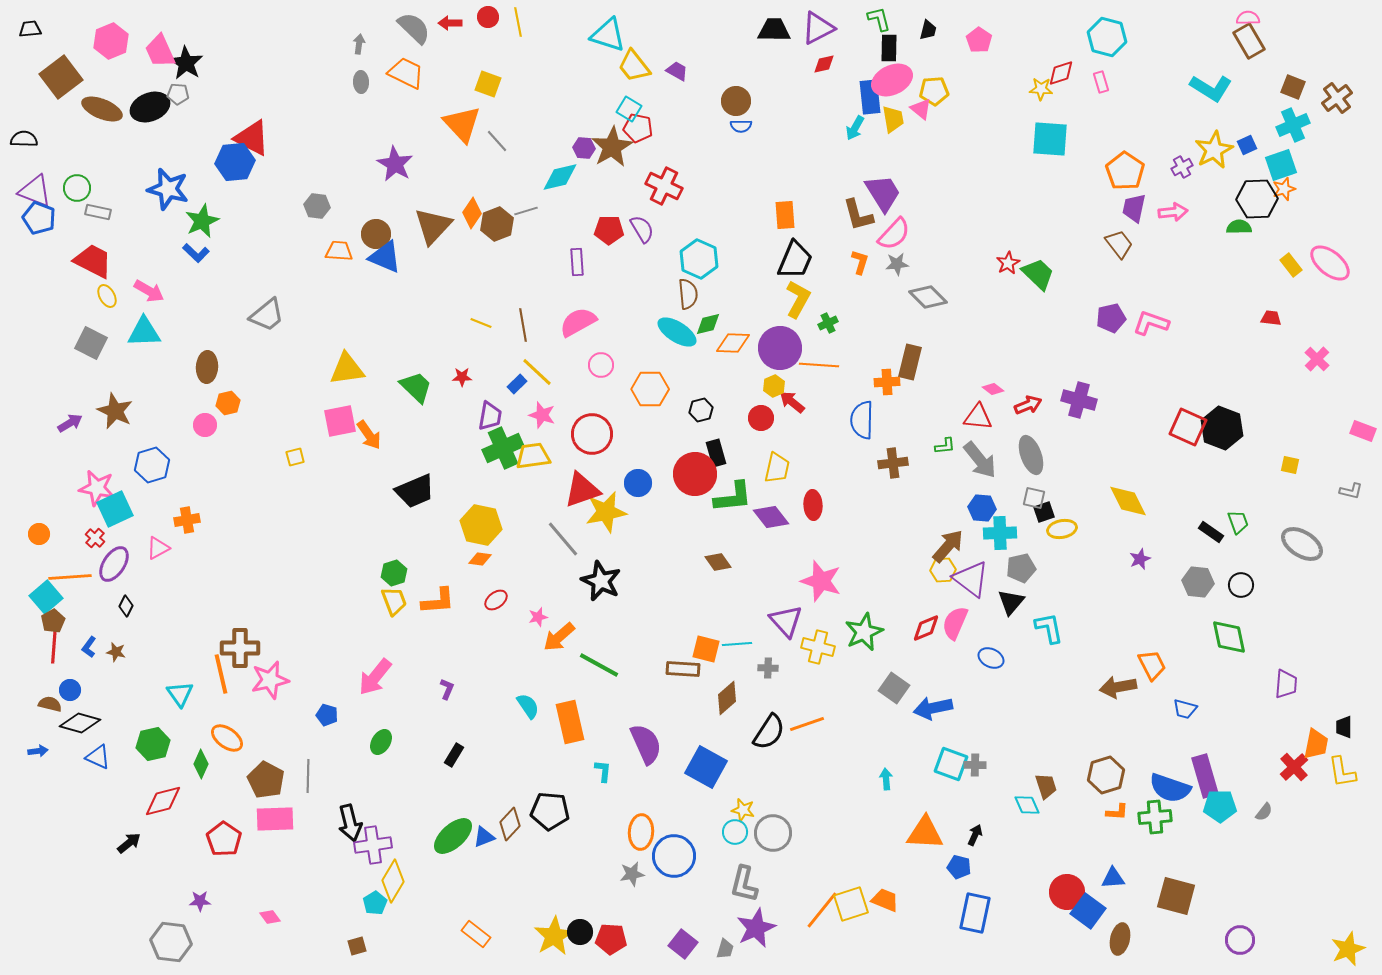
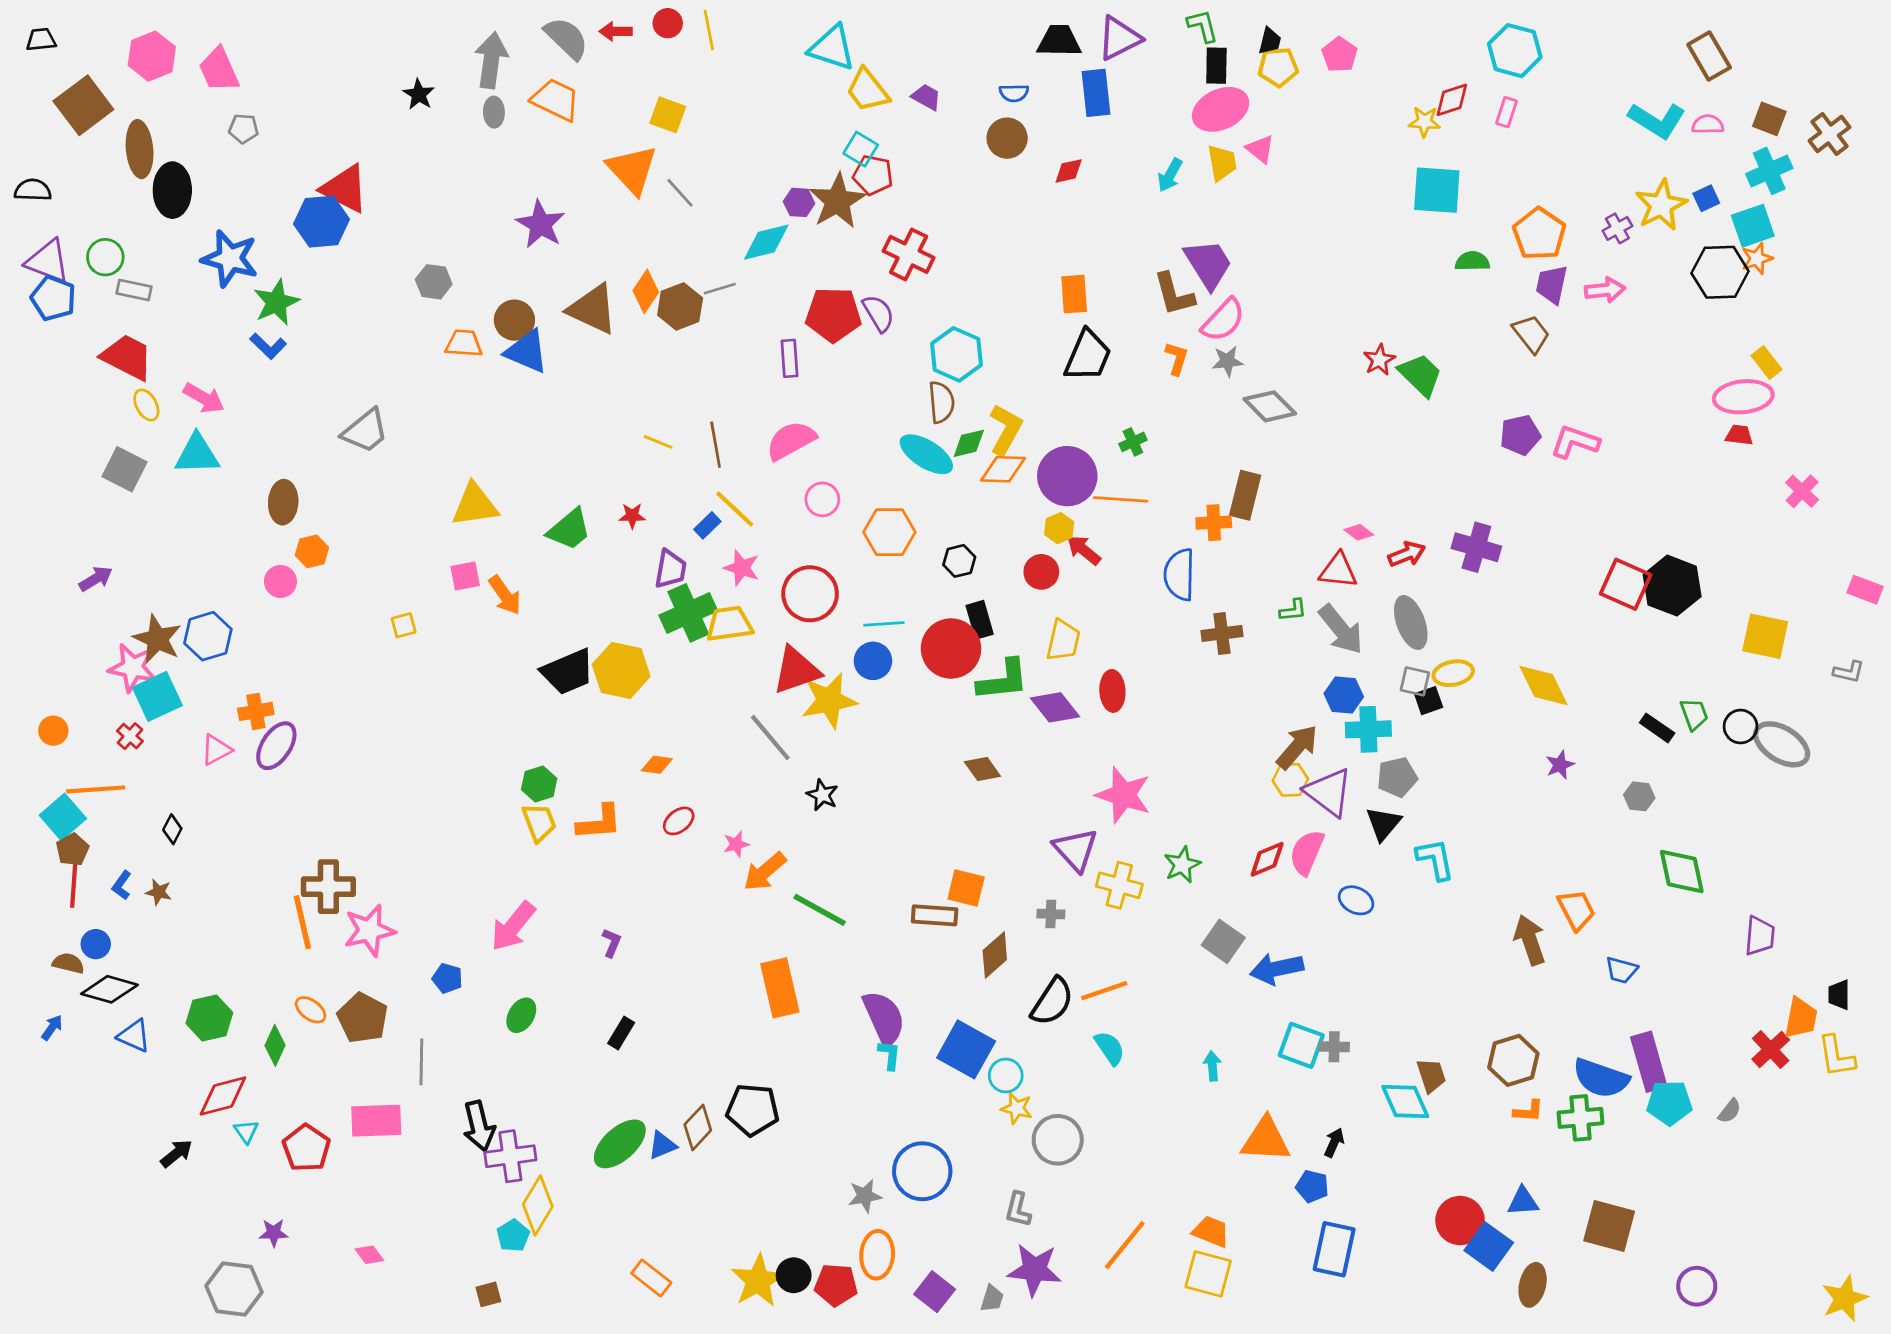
pink semicircle: (1248, 18) -> (1708, 124), moved
gray arrow: (359, 44) -> (491, 60), size x2.0
black star: (186, 63) -> (419, 94), moved, size x0.7
red diamond: (824, 64) -> (1069, 171), moved
pink rectangle: (1101, 82) -> (1507, 112), turned 35
yellow pentagon: (934, 91) -> (1278, 67), moved
blue rectangle: (870, 97) -> (1096, 93), moved
black ellipse: (150, 107) -> (172, 190), moved, turned -69
brown ellipse: (102, 109) -> (140, 149), turned 63
blue semicircle: (741, 126) -> (1014, 93), moved
brown triangle: (433, 226) -> (592, 309), turned -48
green semicircle: (1239, 227) -> (1472, 261), moved
red pentagon: (609, 230) -> (833, 315), size x1.4
pink ellipse: (1330, 263) -> (1743, 397), moved, turned -45
yellow L-shape: (798, 299) -> (1006, 430), moved
green trapezoid: (416, 387) -> (569, 529), turned 96
brown star: (115, 411) -> (157, 639), moved
pink square: (340, 421) -> (465, 576), size x0.7
yellow square: (1290, 465) -> (1765, 636), size x1.8
yellow hexagon: (481, 525) -> (621, 670), moved
yellow ellipse: (1062, 529) -> (1453, 673), moved
purple ellipse: (114, 564) -> (276, 746), moved
black star: (601, 581) -> (822, 795), size x0.6
gray hexagon: (1198, 582) -> (1639, 796), size x0.7
black circle: (1241, 585) -> (1741, 727), moved
green star: (864, 632) -> (1182, 865), size x0.7
cyan line: (737, 644) -> (884, 624), moved
brown arrow: (1118, 687) -> (1530, 940), turned 81
cyan triangle: (180, 694) -> (246, 1132), moved, size x0.7
cyan semicircle: (528, 706) -> (1110, 1048), moved
orange ellipse: (227, 738) -> (311, 1010), size x0.7
blue arrow: (38, 751) -> (52, 1028), turned -48
cyan L-shape: (603, 771) -> (889, 1055), moved
brown pentagon: (266, 780) -> (363, 1018), moved
cyan diamond: (1027, 805) -> (1405, 1101), size x1.4
orange ellipse: (641, 832) -> (877, 1255), moved
cyan circle: (735, 832) -> (1006, 1075), moved
gray L-shape: (744, 884) -> (1018, 1210), size x0.7
yellow square: (851, 904) -> (1208, 1274), moved, turned 33
purple star: (756, 928) -> (1034, 1270), turned 30

